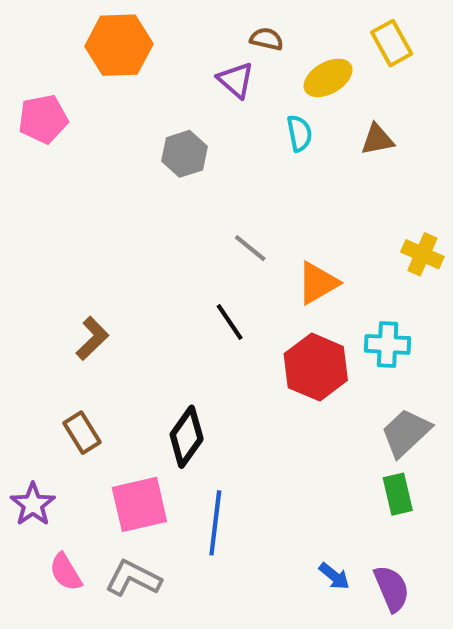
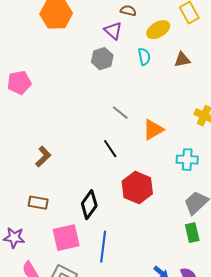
pink pentagon: (43, 119) -> (19, 83), moved
gray hexagon: (185, 154) -> (102, 59), moved
red hexagon: (316, 367) -> (137, 188), moved
brown rectangle: (82, 433) -> (38, 203), turned -48
purple star: (33, 504) -> (14, 238), turned -30

